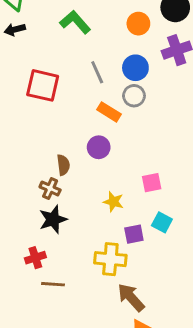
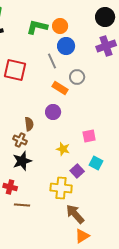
green L-shape: (75, 22) -> (37, 27), turned -35
orange circle: (138, 24) -> (60, 26), moved
blue circle: (135, 68) -> (66, 46), moved
purple square: (134, 234) -> (77, 171), turned -32
red cross: (35, 258) -> (10, 187), turned 32

